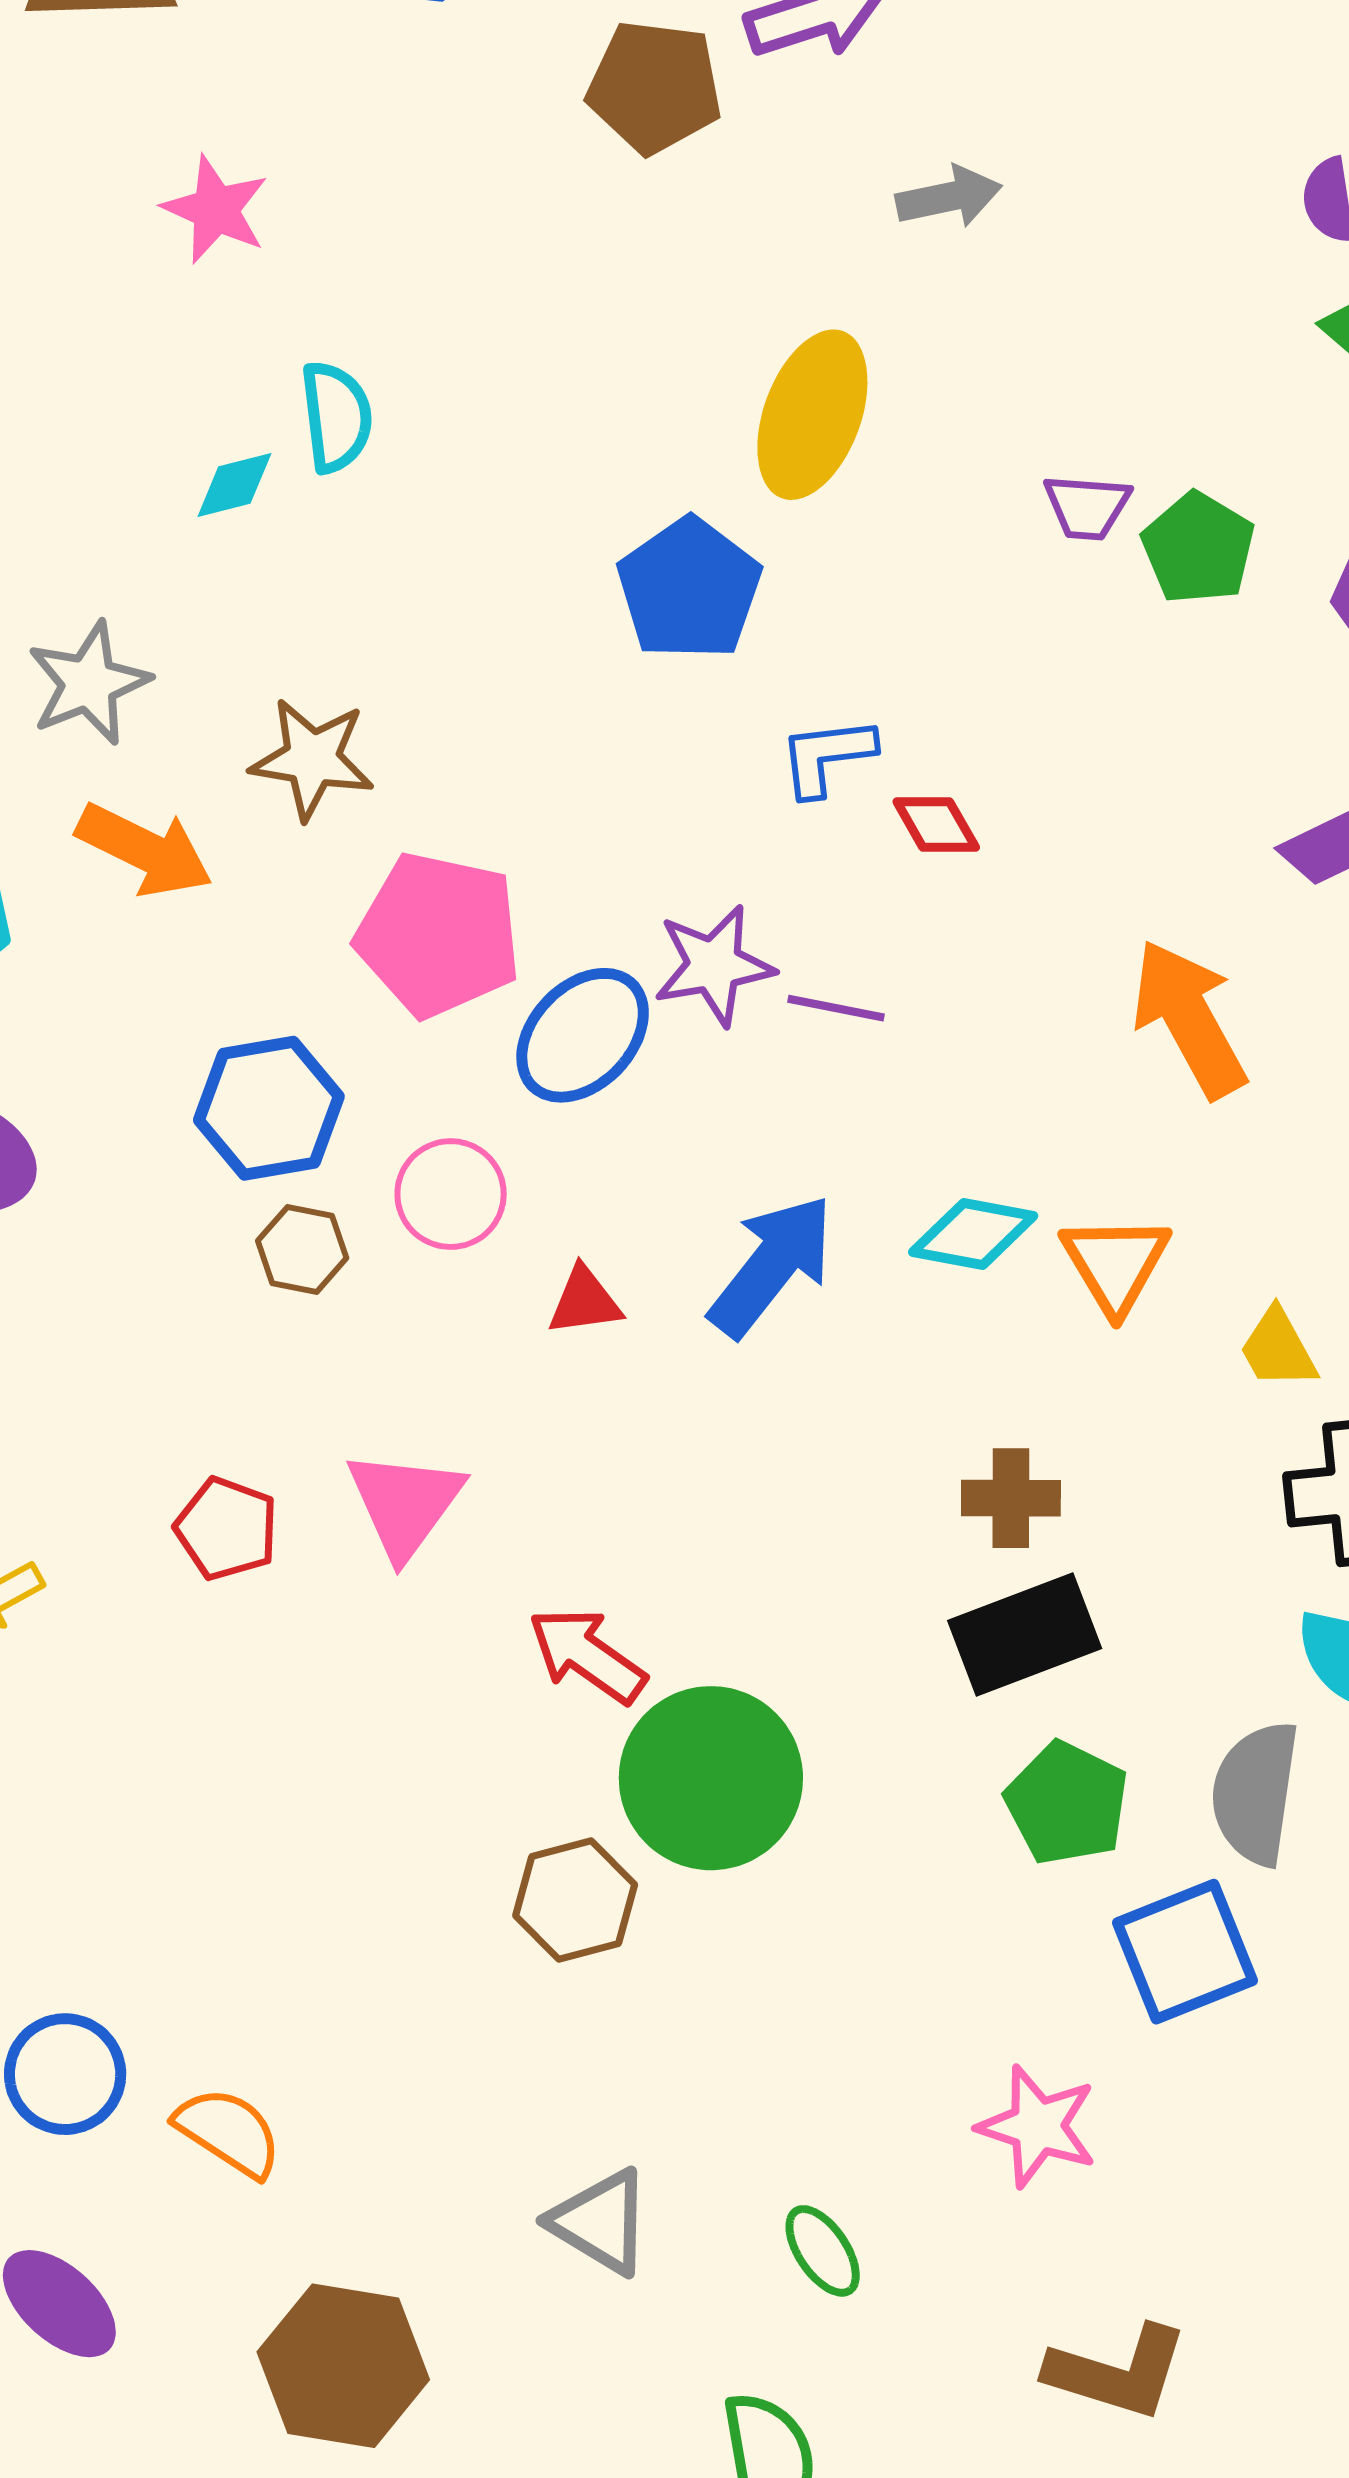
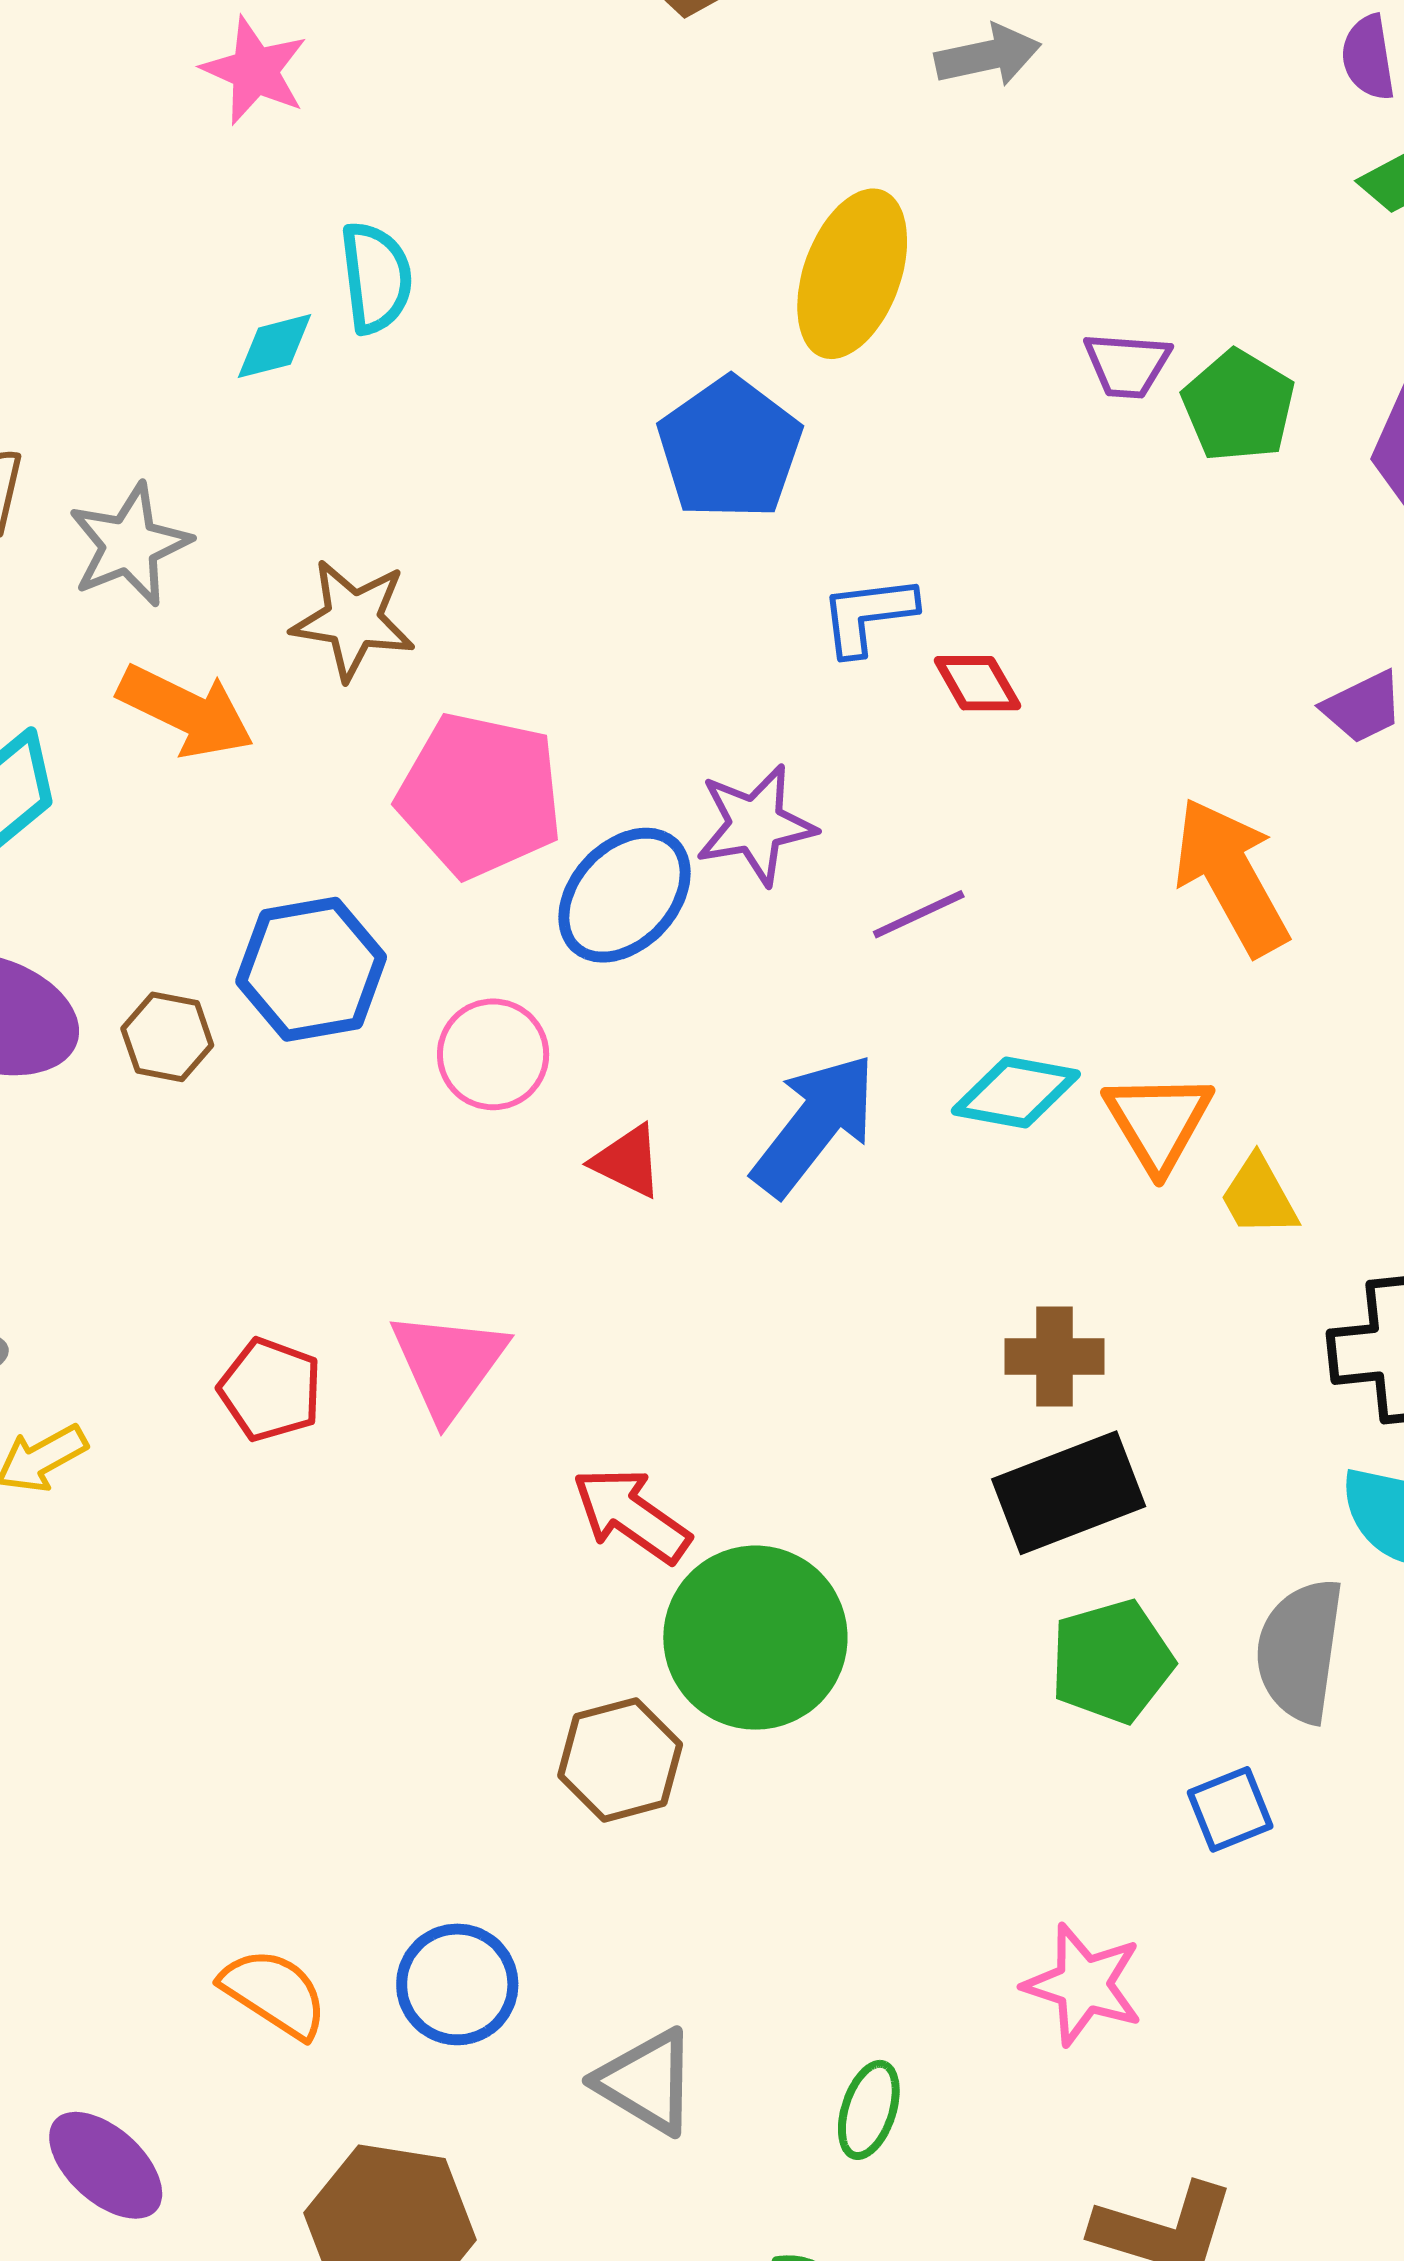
purple line: (836, 1008) -> (919, 914), moved, turned -36
brown hexagon: (302, 1249) -> (167, 1037), moved
red triangle: (585, 1301) -> (628, 1161), turned 34
yellow trapezoid: (1278, 1349) -> (1259, 1196), moved
green pentagon: (1067, 1803) -> (1112, 1661), turned 30
blue square: (1185, 1952) -> (1230, 1809), size x0.6
blue circle: (65, 2074) -> (457, 1984), moved
green ellipse: (823, 2251) -> (869, 2110), turned 52

